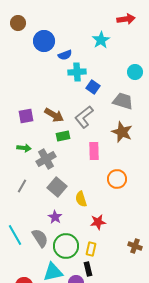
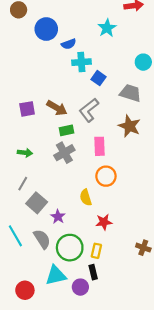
green arrow: (24, 148) -> (25, 153), moved
gray cross: (46, 159) -> (64, 153), moved
orange circle: (117, 179) -> (106, 176), moved
gray square: (57, 187) -> (37, 203), moved

